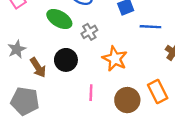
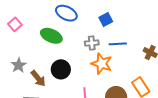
blue line: (150, 27) -> (118, 44), moved
gray cross: (89, 32) -> (92, 43), moved, turned 32

